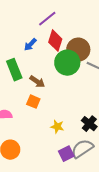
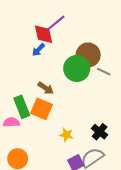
red diamond: (55, 41) -> (44, 34), moved, turned -30
green rectangle: (14, 70) -> (22, 107), moved
orange square: (33, 102) -> (41, 109), size x1.5

